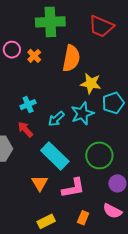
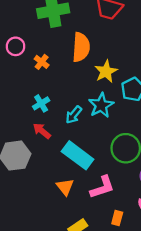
orange cross: (34, 56) -> (42, 62), moved
yellow star: (91, 83) -> (106, 71), turned -30

